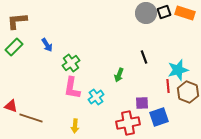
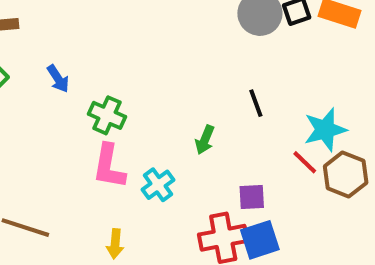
green cross: (71, 63) -> (107, 115), turned -30
red line: (168, 86) -> (305, 162), turned -40
blue square: (159, 117) -> (260, 240), moved

